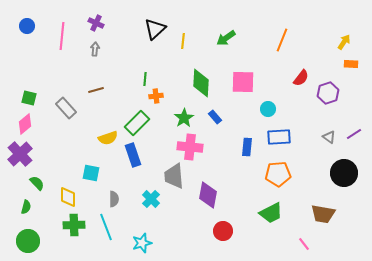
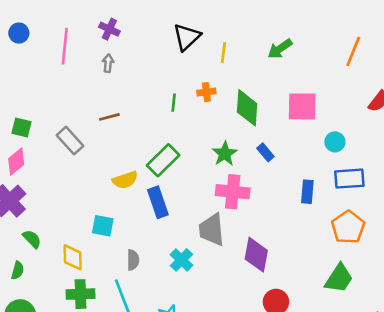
orange cross: (156, 96) -> (206, 92), moved
orange pentagon: (278, 174) -> (348, 227), turned -30
green trapezoid: (271, 213) -> (339, 278), turned -30

